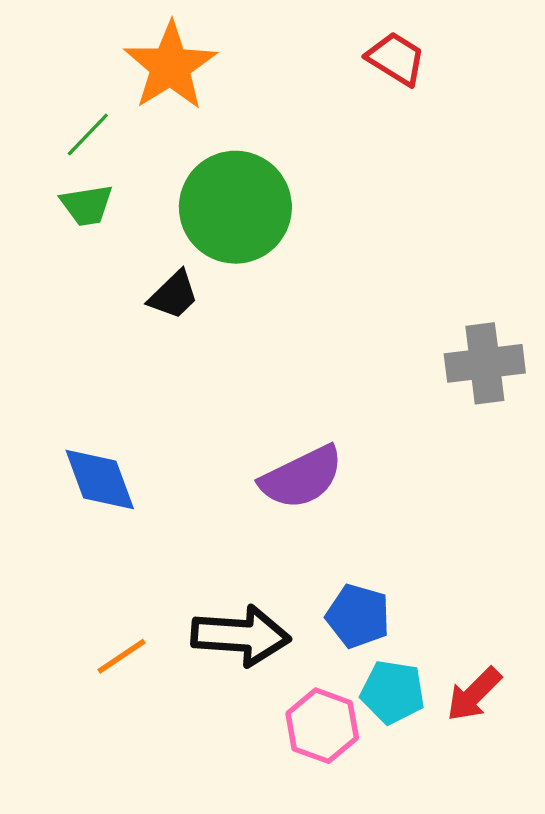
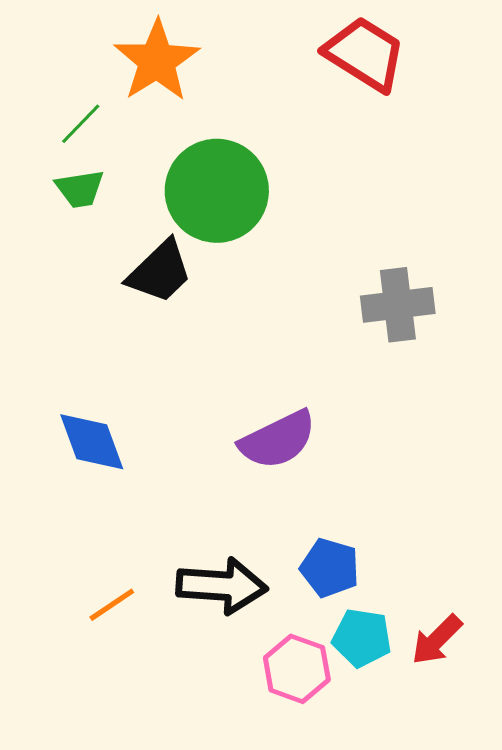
red trapezoid: (396, 59) -> (365, 54), size x1.5
black trapezoid: (174, 295) -> (160, 272), size x1.4
gray cross: (485, 363) -> (398, 305), moved

